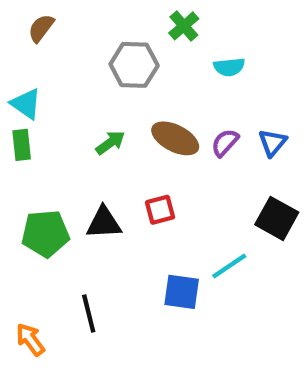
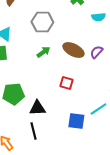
gray hexagon: (134, 65) -> (42, 22), moved
red square: (160, 210) -> (66, 83), turned 32
black triangle: (104, 223) -> (37, 108), moved

